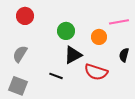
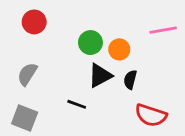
orange circle: (99, 37) -> (119, 49), moved
black semicircle: (124, 55) -> (130, 80), moved
red semicircle: (96, 72) -> (151, 115), moved

